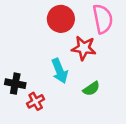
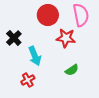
cyan arrow: (60, 71) -> (35, 56), moved
black cross: (15, 84) -> (14, 38), moved, turned 35

